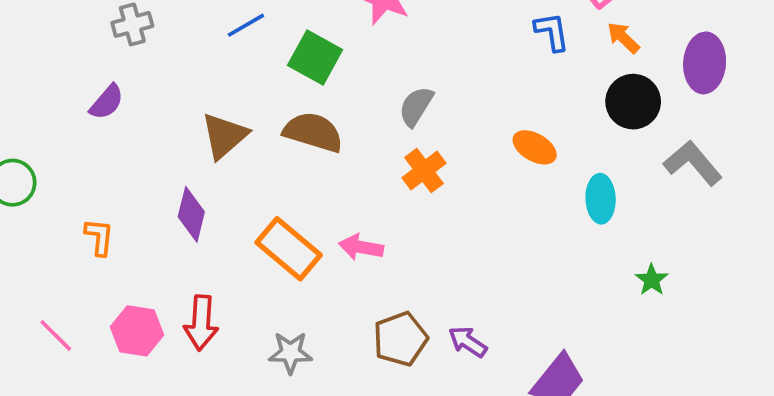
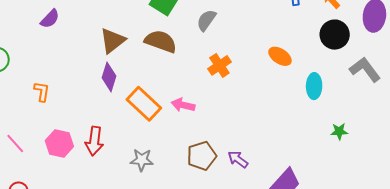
gray semicircle: (416, 106) -> (206, 20), moved
purple diamond: (191, 214) -> (109, 77), moved
green star: (652, 280) -> (339, 131), turned 30

